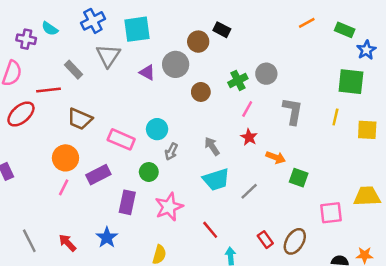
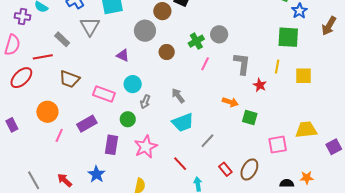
purple triangle: (147, 72) -> (123, 55), moved
red star: (249, 137) -> (260, 85), moved
orange circle: (65, 158) -> (47, 112), moved
gray line: (249, 191) -> (207, 141), moved

